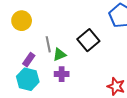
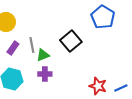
purple rectangle: (29, 60) -> (13, 48), moved

